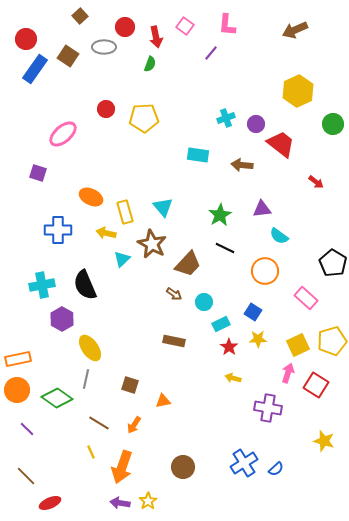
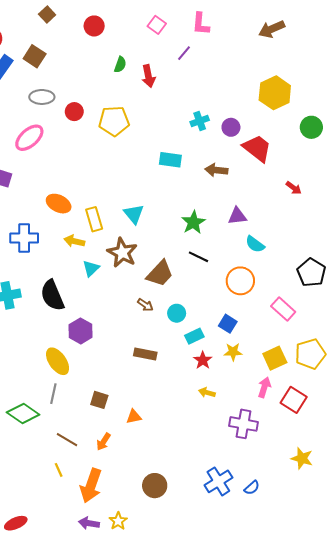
red arrow: (156, 37) -> (148, 76), moved
gray ellipse: (104, 47) -> (42, 97), moved
purple hexagon: (62, 319) -> (81, 331), moved

